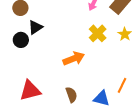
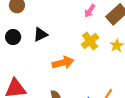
black triangle: (35, 27) -> (40, 34), moved

